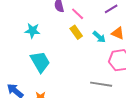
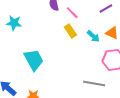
cyan star: (33, 31) -> (14, 23), moved

